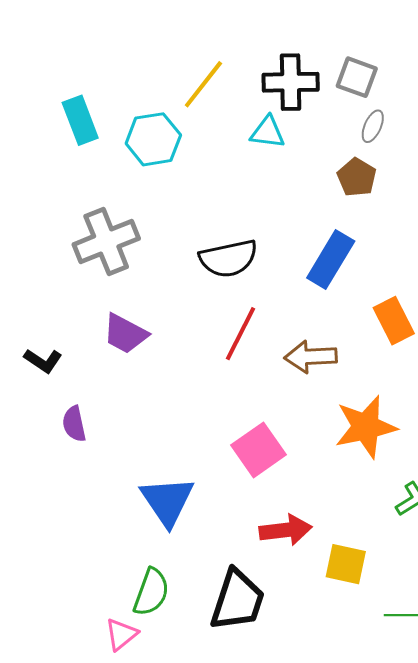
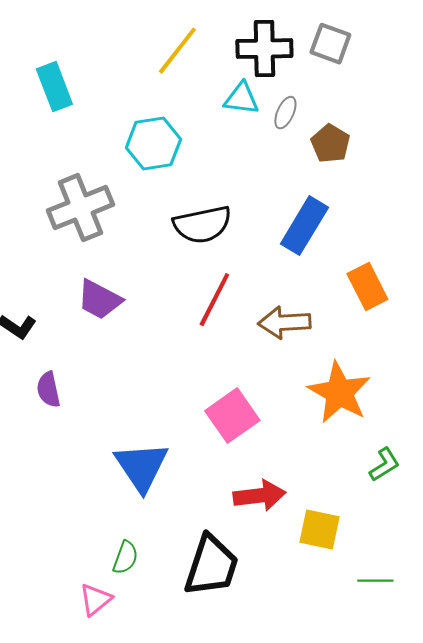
gray ellipse: (373, 126) -> (285, 113), moved
cyan hexagon: (153, 139) -> (153, 144), moved
orange star: (366, 427) -> (339, 393), turned -30
green semicircle: (151, 592) -> (125, 558), size x0.7

